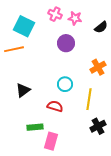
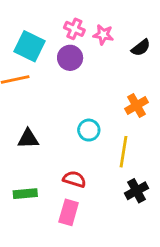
purple circle: (66, 43) -> (70, 58), moved
black triangle: (23, 90) -> (28, 139), turned 35
red semicircle: (55, 106) -> (74, 179), moved
green rectangle: (35, 127) -> (25, 194), moved

